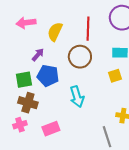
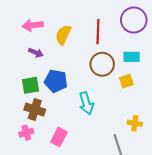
purple arrow: (38, 55) -> (36, 53), moved, turned 72
brown circle: (80, 57) -> (102, 64), moved
pink rectangle: (51, 129) -> (59, 137), turned -42

